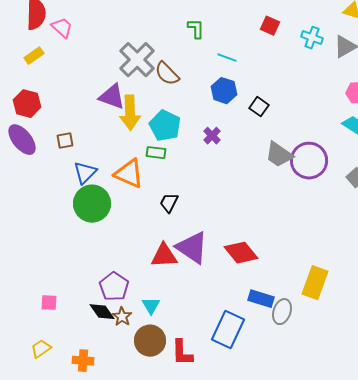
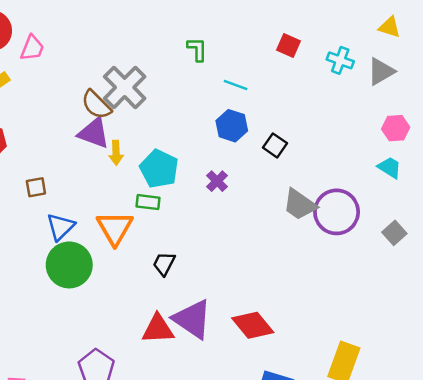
pink trapezoid: (62, 28) -> (32, 48), turned 70
brown semicircle: (167, 74) -> (96, 105), moved
yellow arrow: (130, 113) -> (116, 153), size x0.6
orange triangle: (129, 174) -> (115, 228), turned 36

